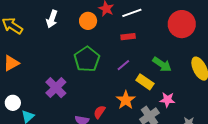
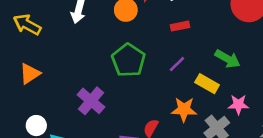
orange star: (126, 100) -> (184, 109), turned -30

